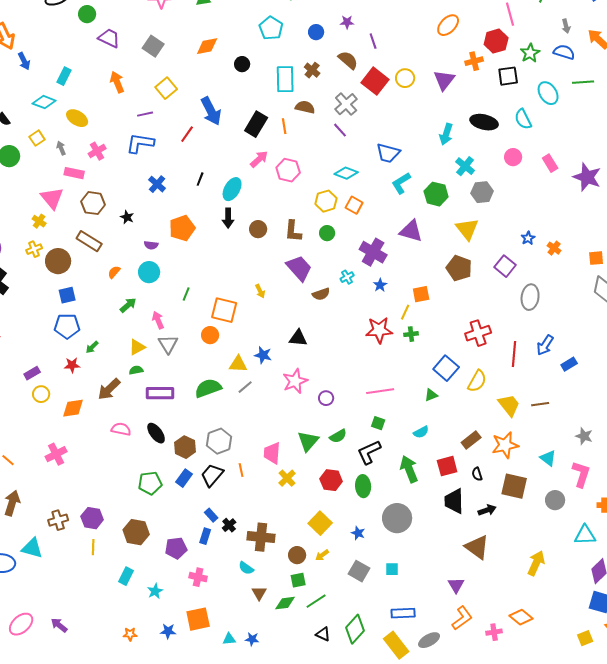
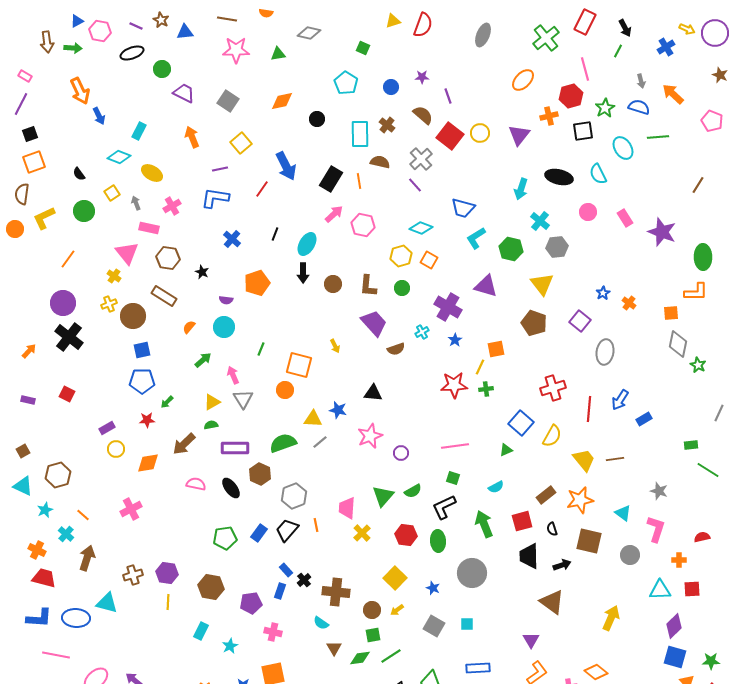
brown hexagon: (185, 447) -> (260, 474), moved

